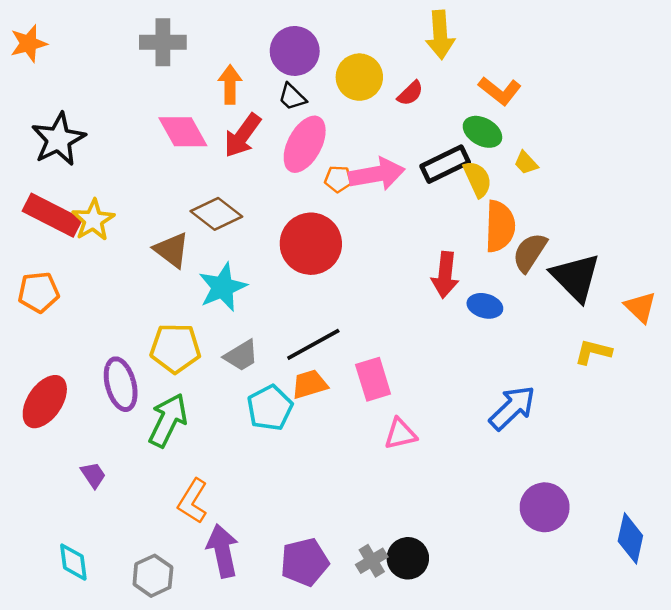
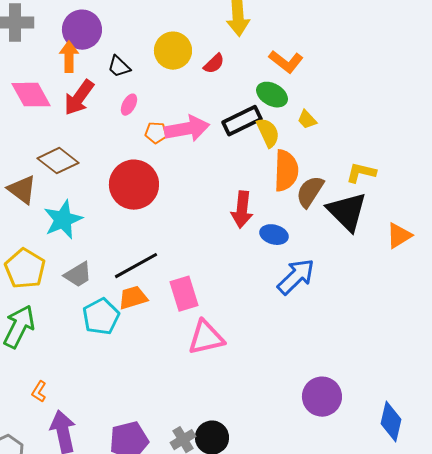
purple circle: (295, 51) -> (82, 30), moved
pink ellipse: (305, 144) -> (129, 105), size x0.5
orange triangle: (640, 307) -> (399, 236), turned 44
yellow pentagon: (175, 348) -> (25, 269), turned 30
yellow L-shape: (593, 352) -> (361, 173), moved
blue arrow: (512, 408) -> (296, 277), moved
pink triangle: (400, 434) -> (206, 338), size x1.4
orange L-shape: (193, 501) -> (39, 392), size x0.6

